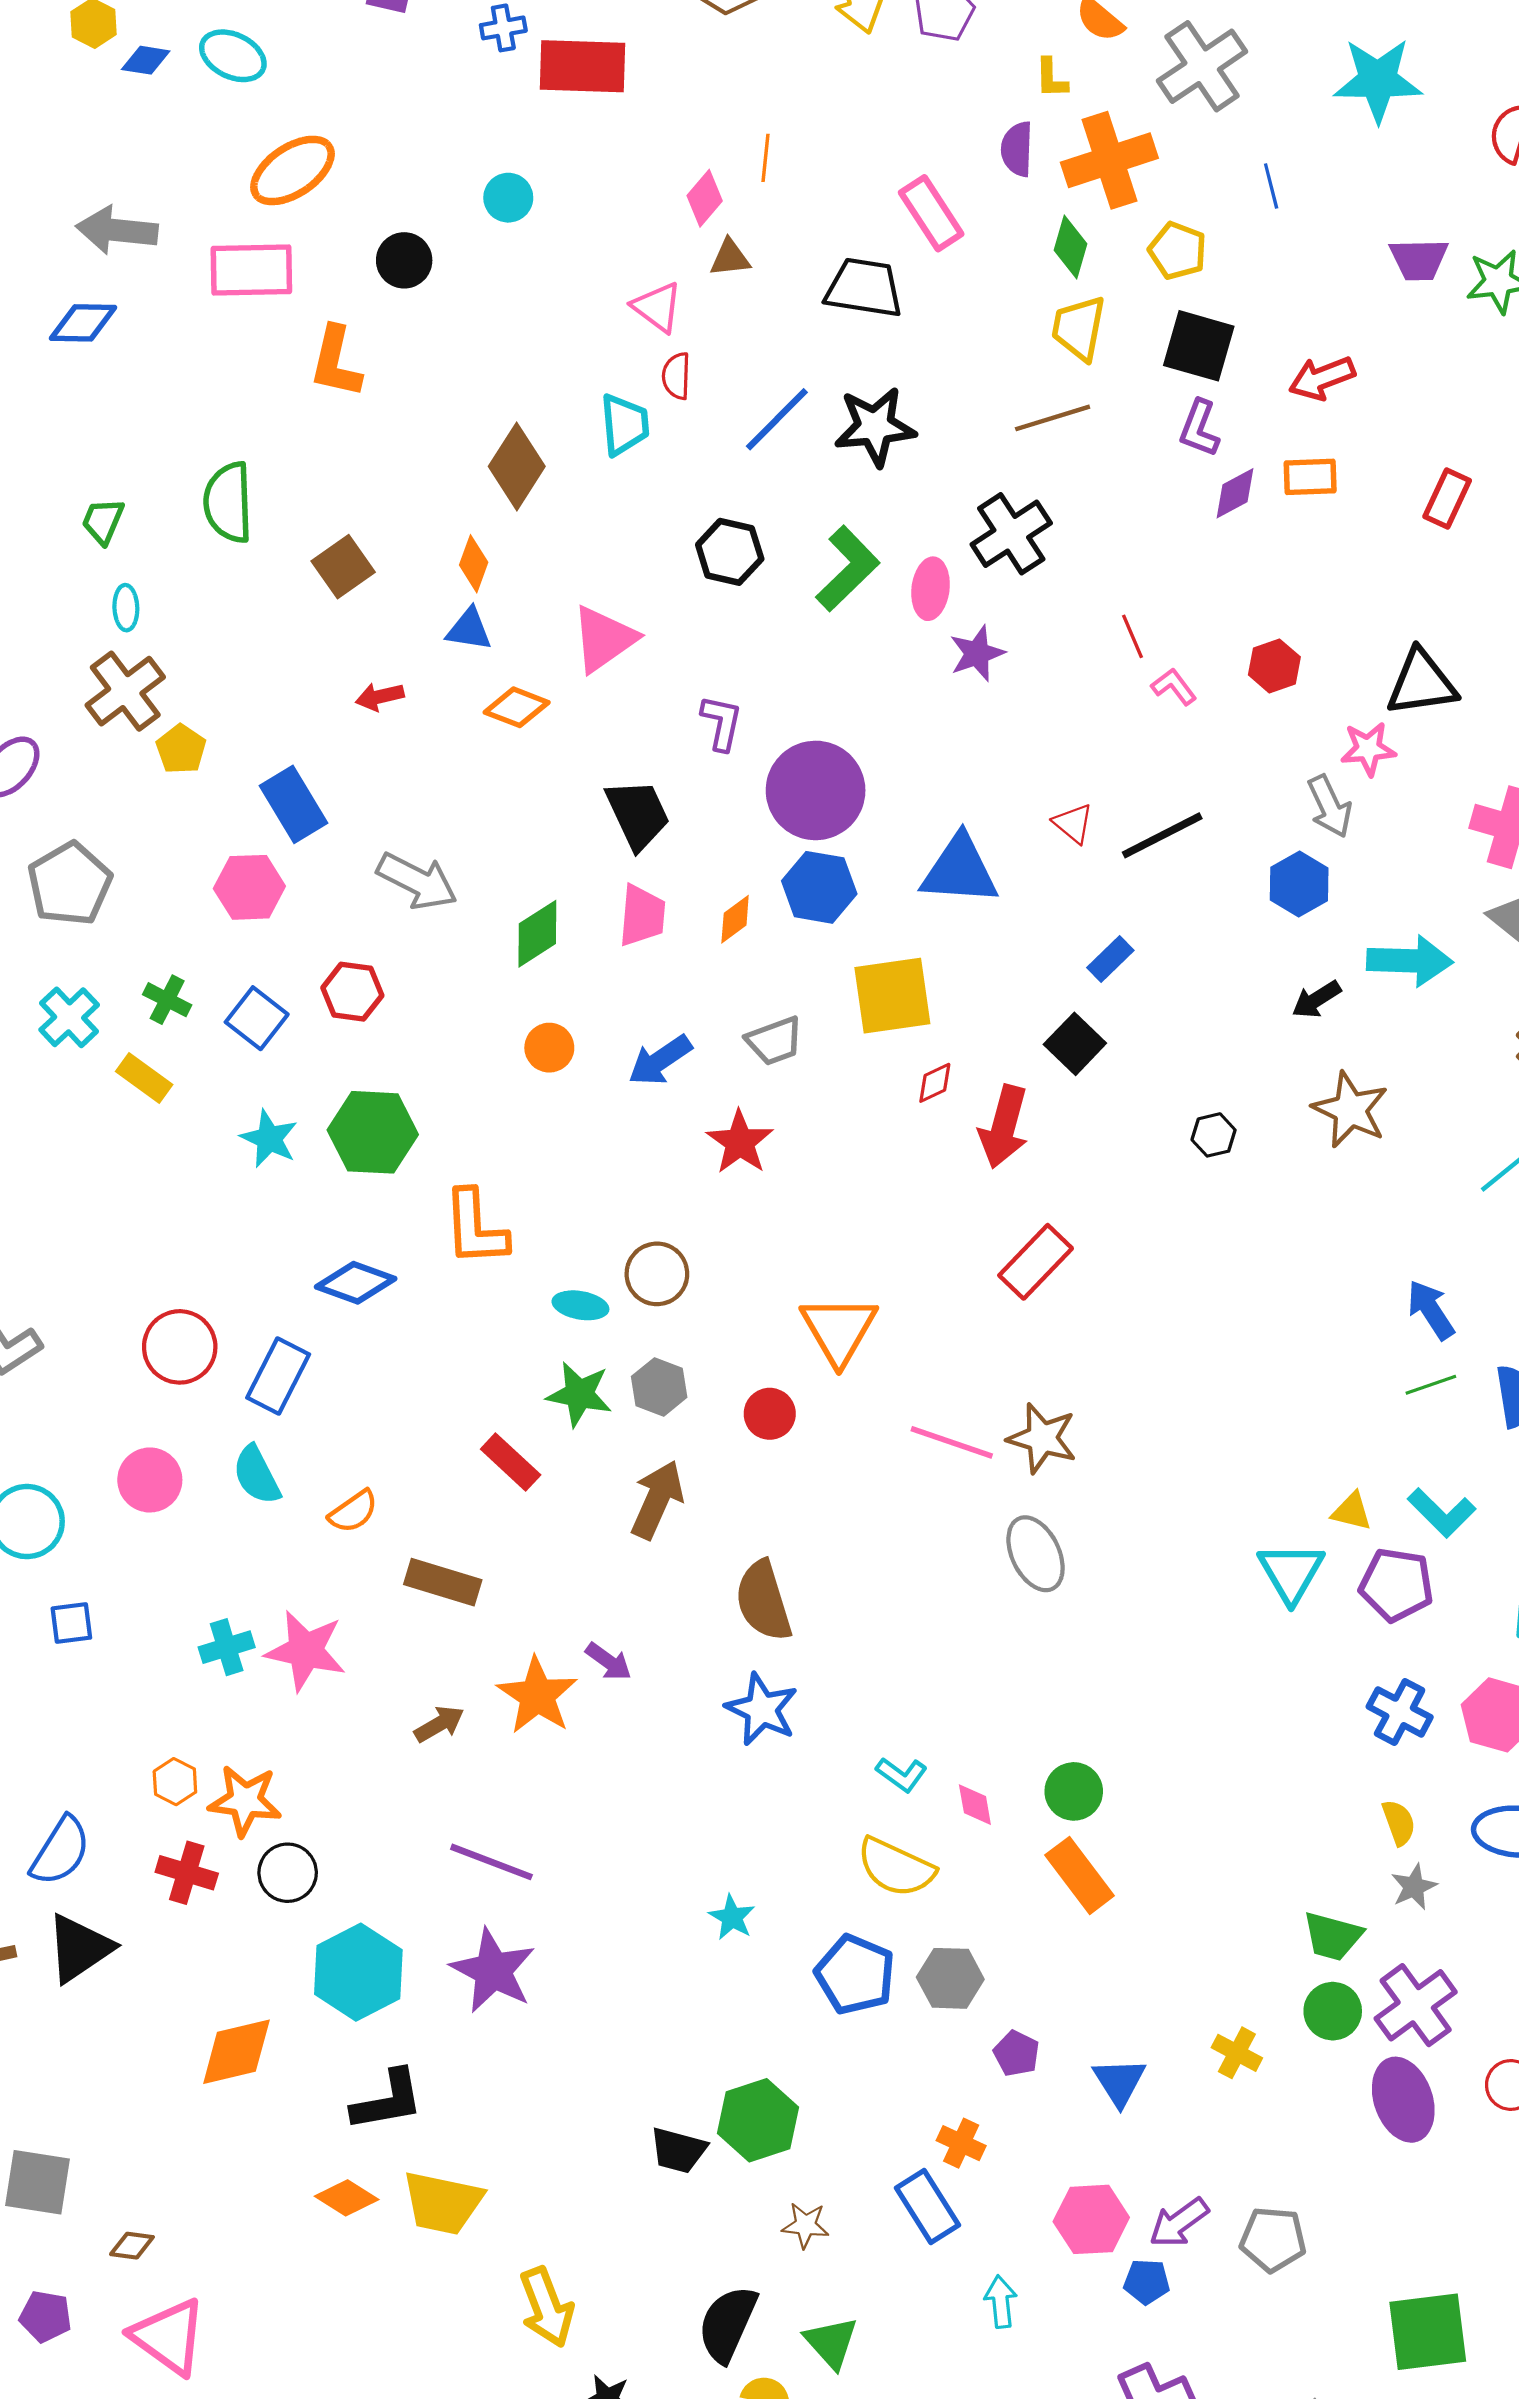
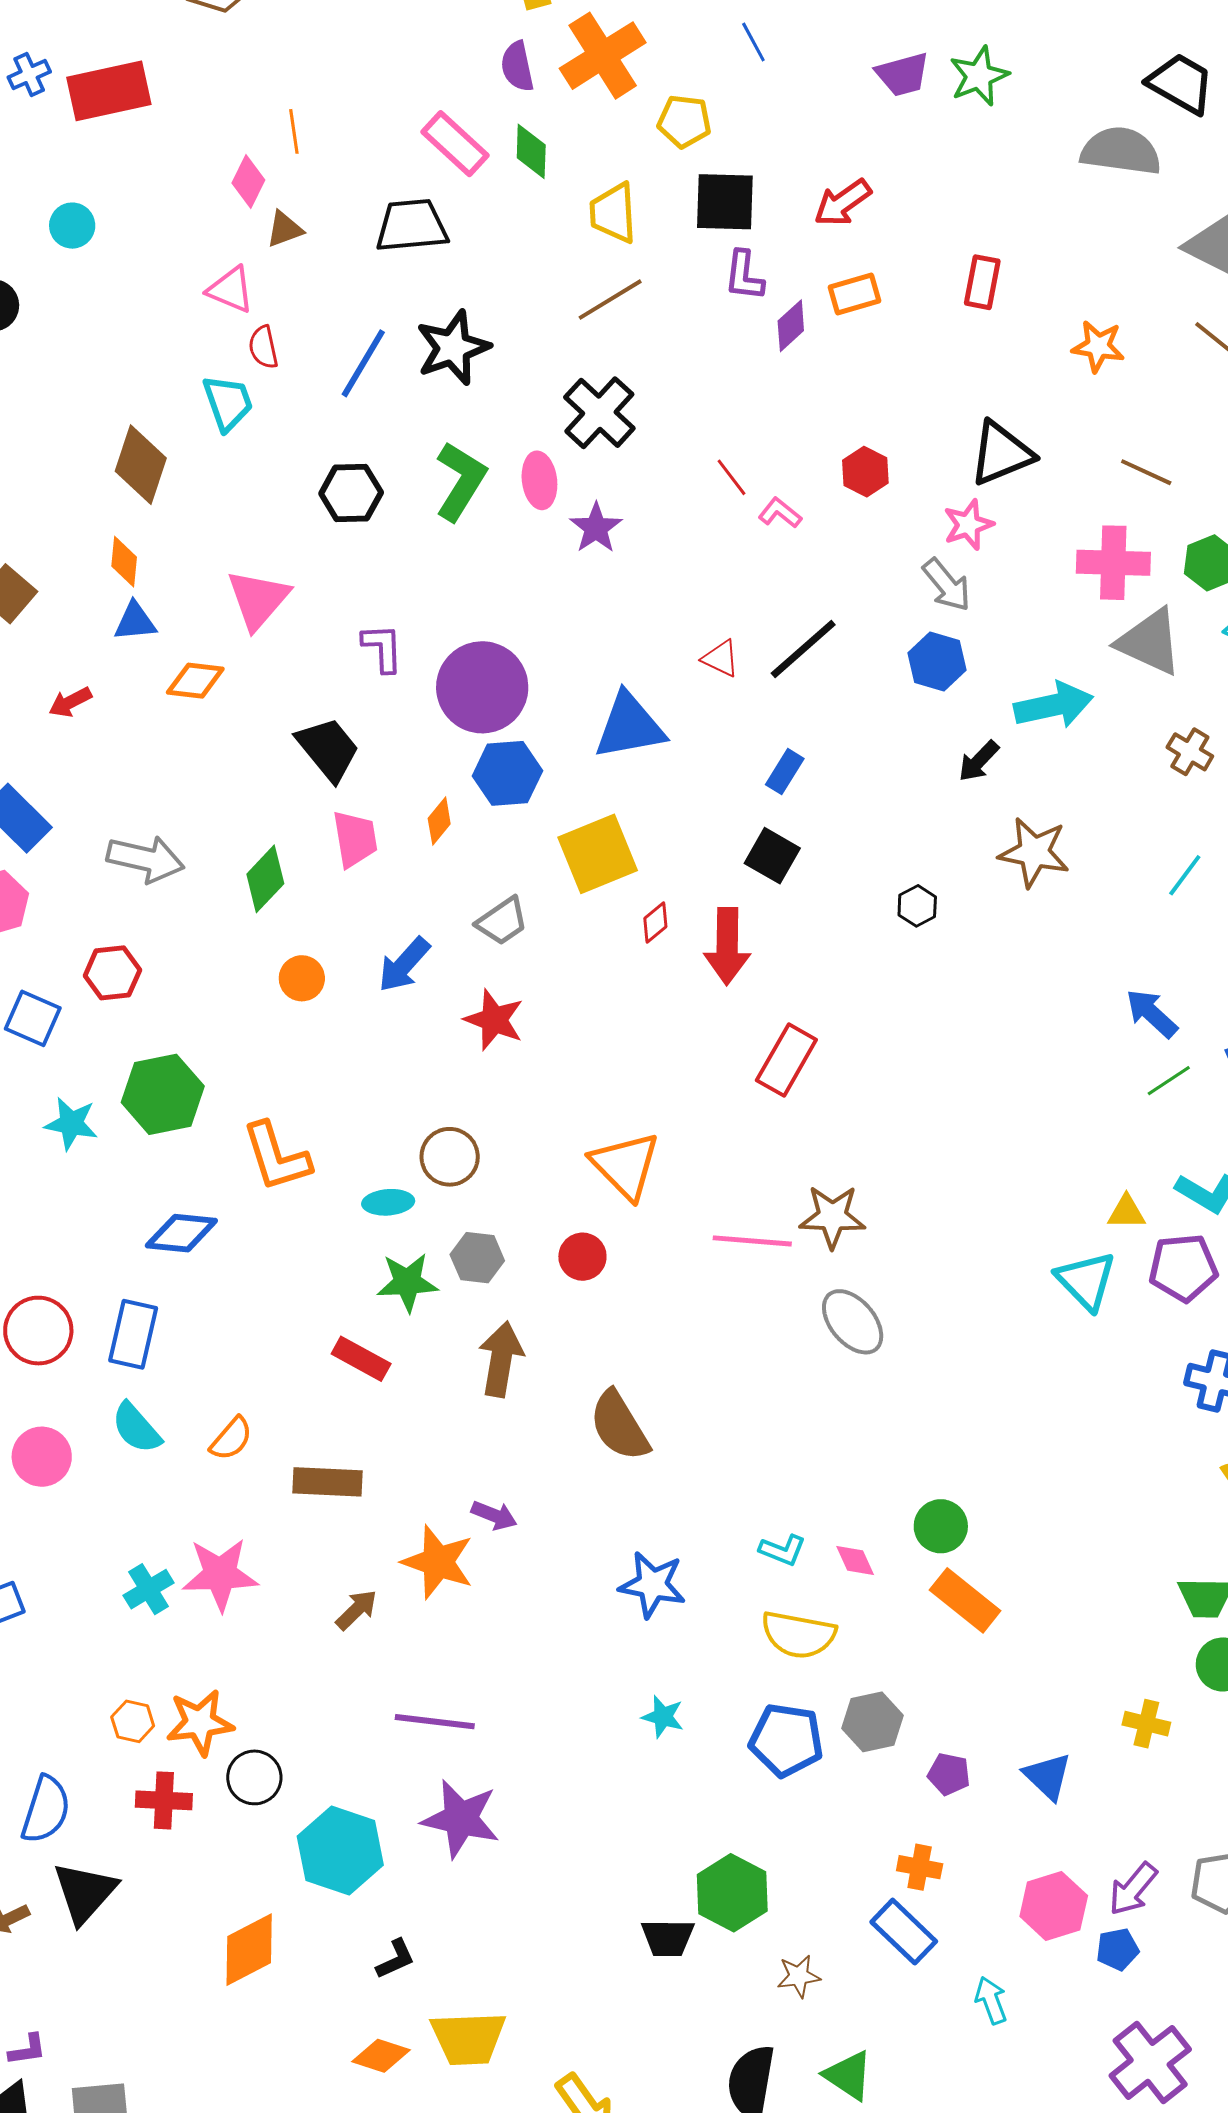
green diamond: (1071, 247) -> (531, 151), moved
blue star: (762, 1709) -> (652, 1585), moved
black L-shape: (387, 2100) -> (396, 1959), size x0.6

